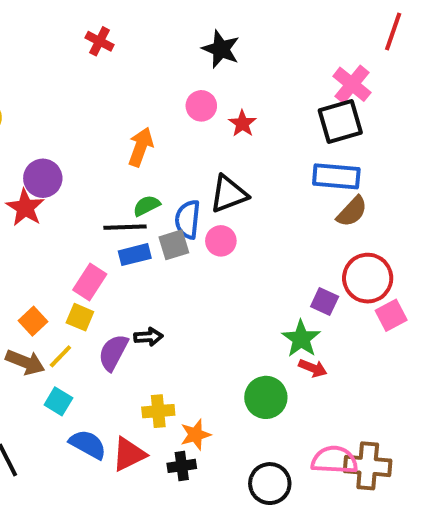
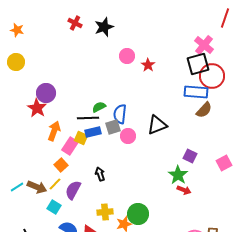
black star: (221, 49) -> (104, 27), moved, turned 30
orange arrow: (141, 147) -> (54, 131), moved
black triangle: (229, 194) -> (157, 125), moved
pink circle: (221, 241) -> (128, 136), moved
red circle: (368, 278) -> (212, 76), moved
yellow square: (80, 317) -> (81, 138), moved
orange square: (33, 321) -> (61, 165), moved
black arrow: (148, 337) -> (100, 174), turned -104
purple semicircle: (113, 352) -> (73, 190), moved
green circle: (266, 397) -> (138, 214), moved

